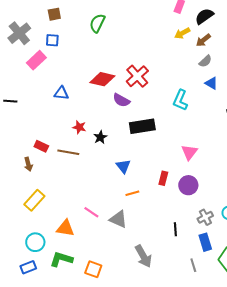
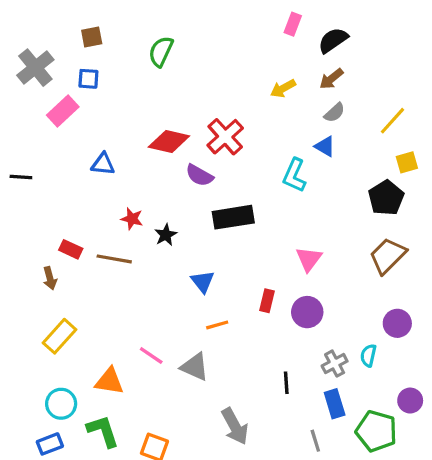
yellow arrow: (182, 33) -> (283, 88), moved
blue triangle: (211, 83) -> (325, 146), moved
green L-shape: (61, 259) -> (103, 431), turned 55

